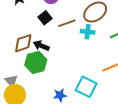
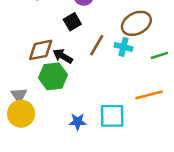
brown line: (67, 23) -> (97, 45), moved, turned -48
cyan square: (86, 87) -> (112, 116), turned -35

